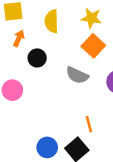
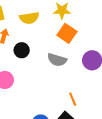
yellow semicircle: (52, 21) -> (29, 18), turned -90

